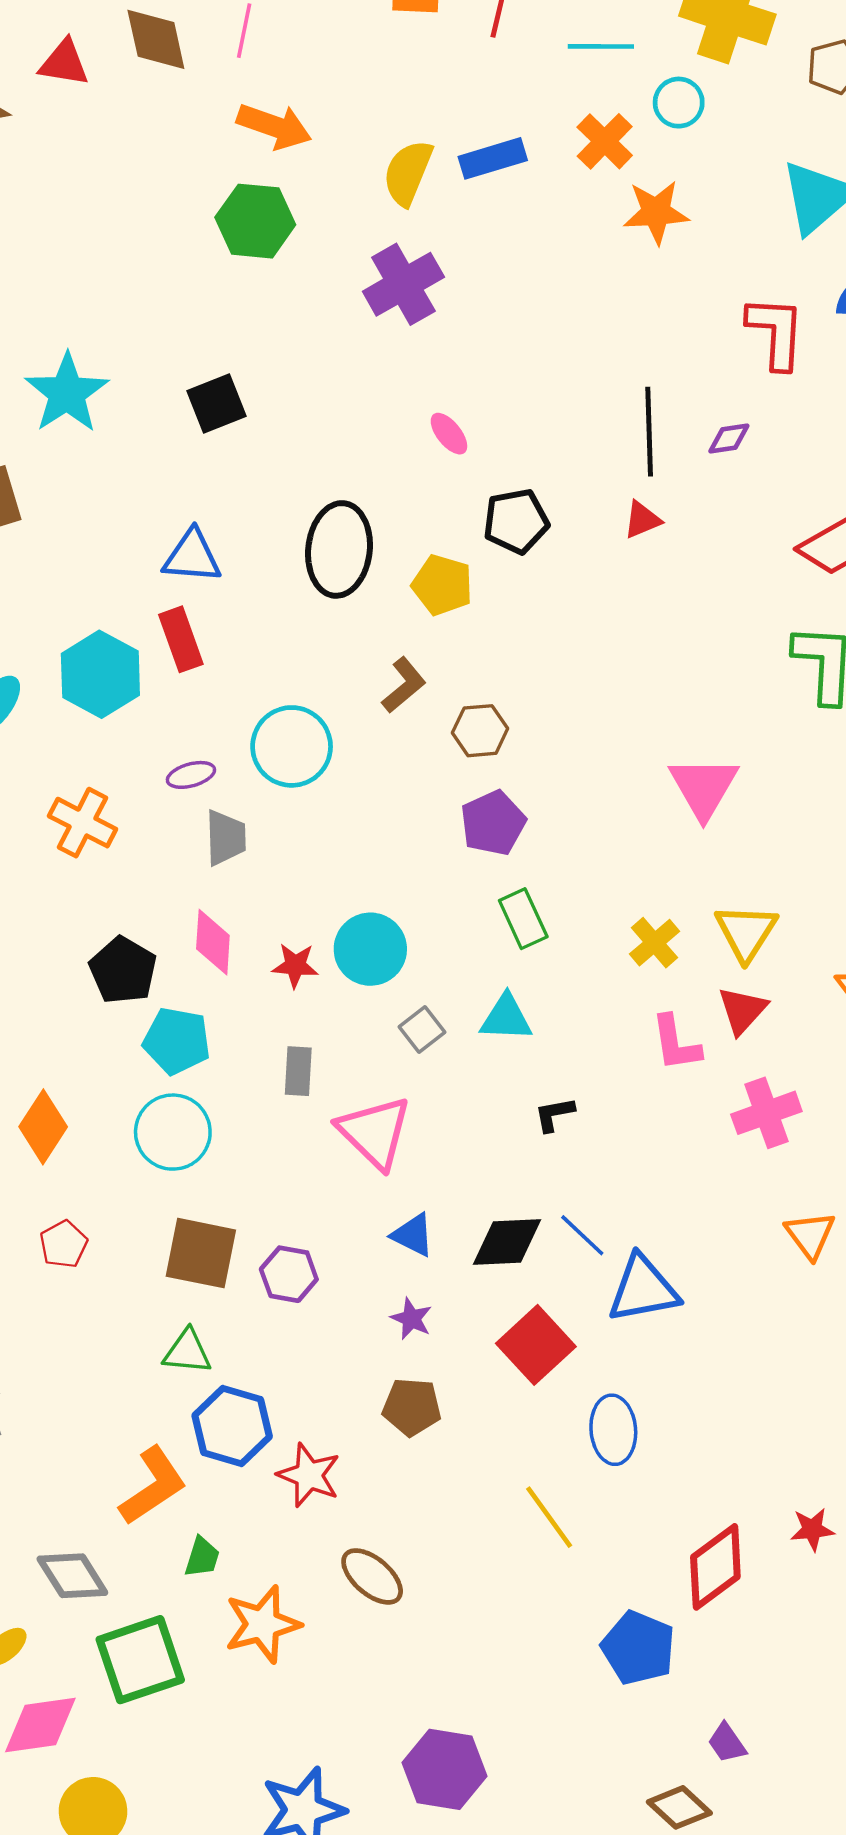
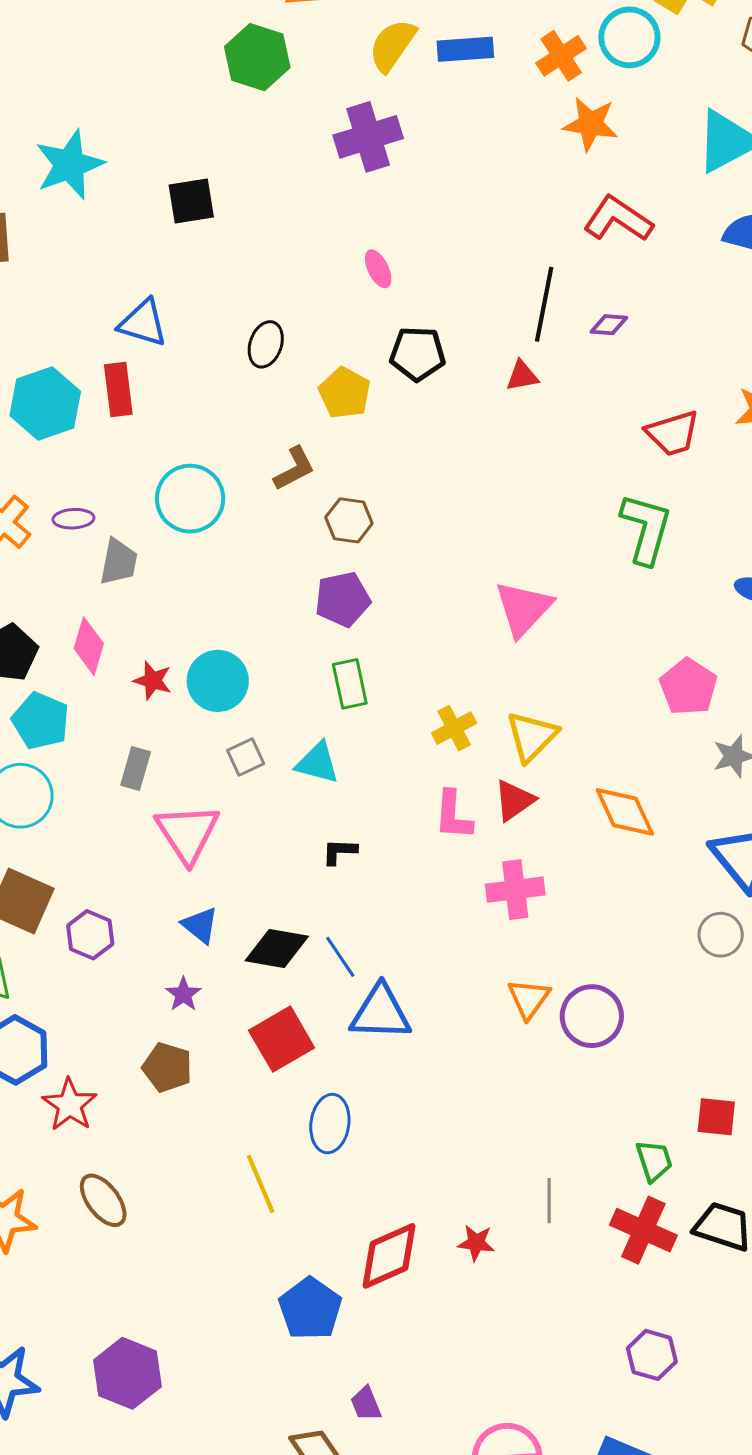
cyan circle: (679, 103) -> (629, 37), size x1.4
red L-shape: (776, 332) -> (618, 219), moved, turned -72
black ellipse: (339, 549) -> (266, 344), size x0.6
purple ellipse: (191, 775) -> (73, 519), moved

